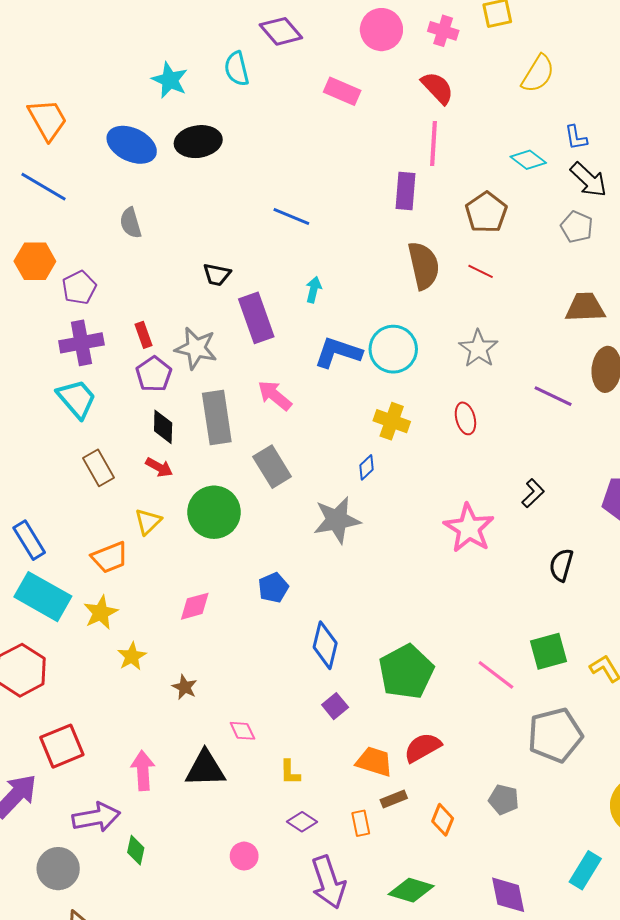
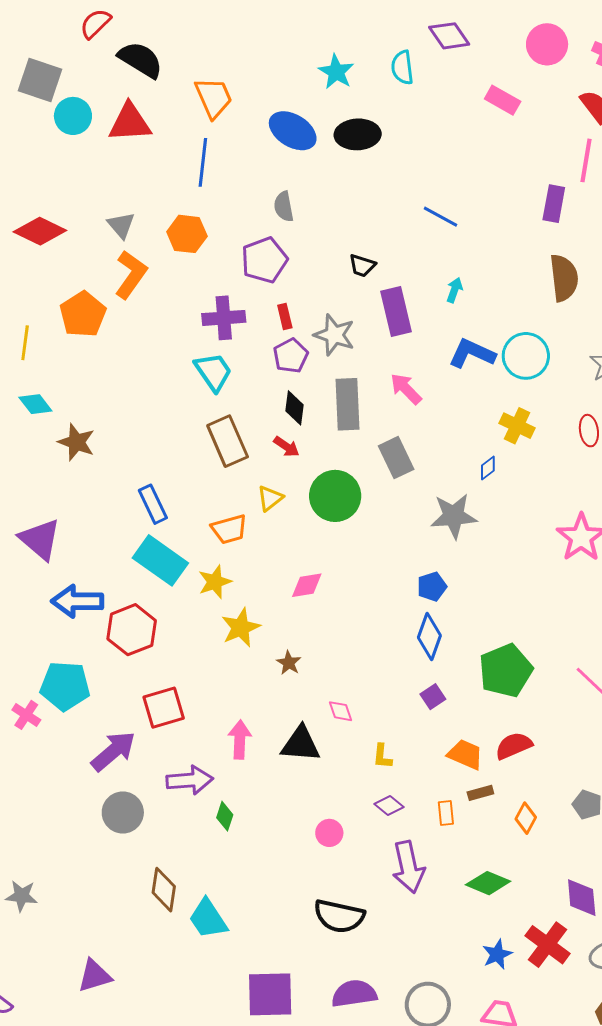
blue line: (44, 187) -> (203, 162), turned 60
purple pentagon: (79, 288) -> (264, 260), moved, size x1.4
brown rectangle: (99, 468) -> (228, 441), size x1.4
blue pentagon: (273, 588) -> (432, 587), moved
yellow star: (132, 656) -> (241, 628), size x1.4
gray circle: (58, 869) -> (123, 813), moved

